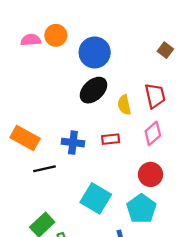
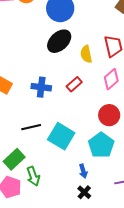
red rectangle: (111, 139) -> (74, 84), turned -35
black line: (44, 169) -> (31, 127), moved

